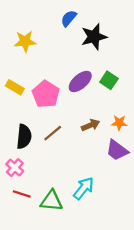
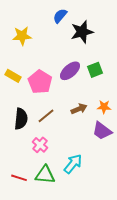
green square: (109, 80) -> (95, 70), turned 35
pink cross: (15, 168) -> (40, 145), moved
red line: (22, 194) -> (19, 178), moved

